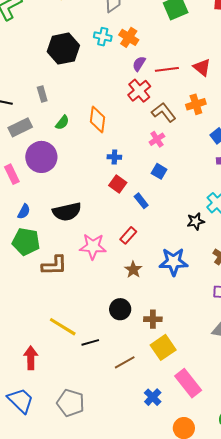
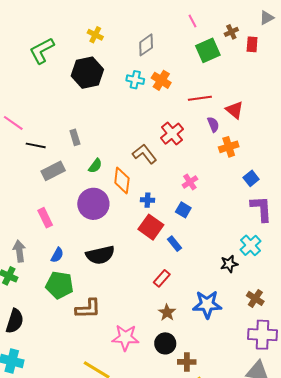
black hexagon: (63, 49) -> (87, 73), moved
purple semicircle: (139, 64) -> (213, 124), moved, turned 126
red line: (167, 69) -> (200, 98), moved
brown L-shape: (164, 112) -> (145, 154), moved
orange diamond: (97, 120) -> (122, 180), moved
purple circle: (41, 157) -> (93, 204), moved
blue square: (159, 171) -> (183, 210), moved
red square: (118, 184) -> (151, 227), size x1.4
pink star: (93, 246) -> (125, 338), moved
black circle: (120, 309) -> (165, 343), moved

